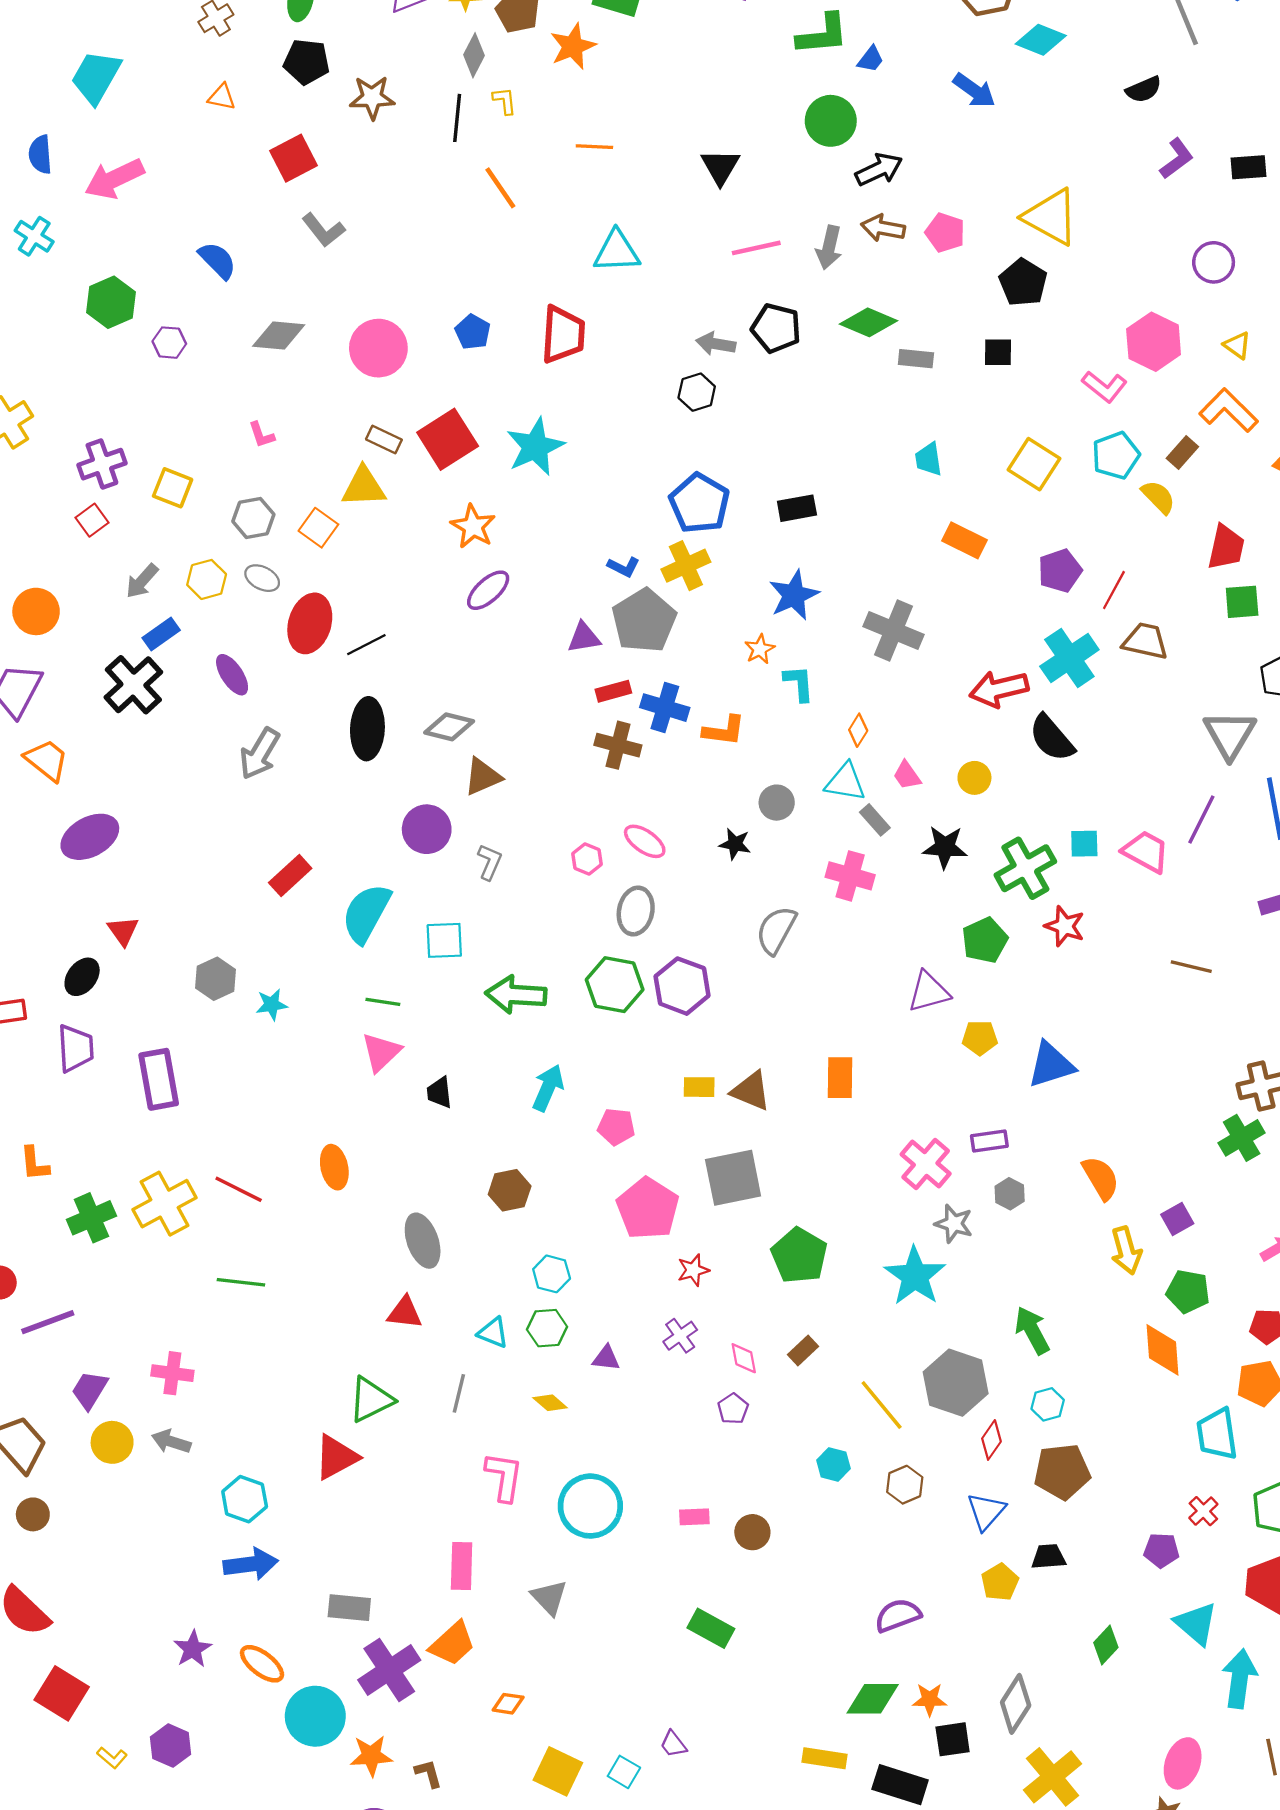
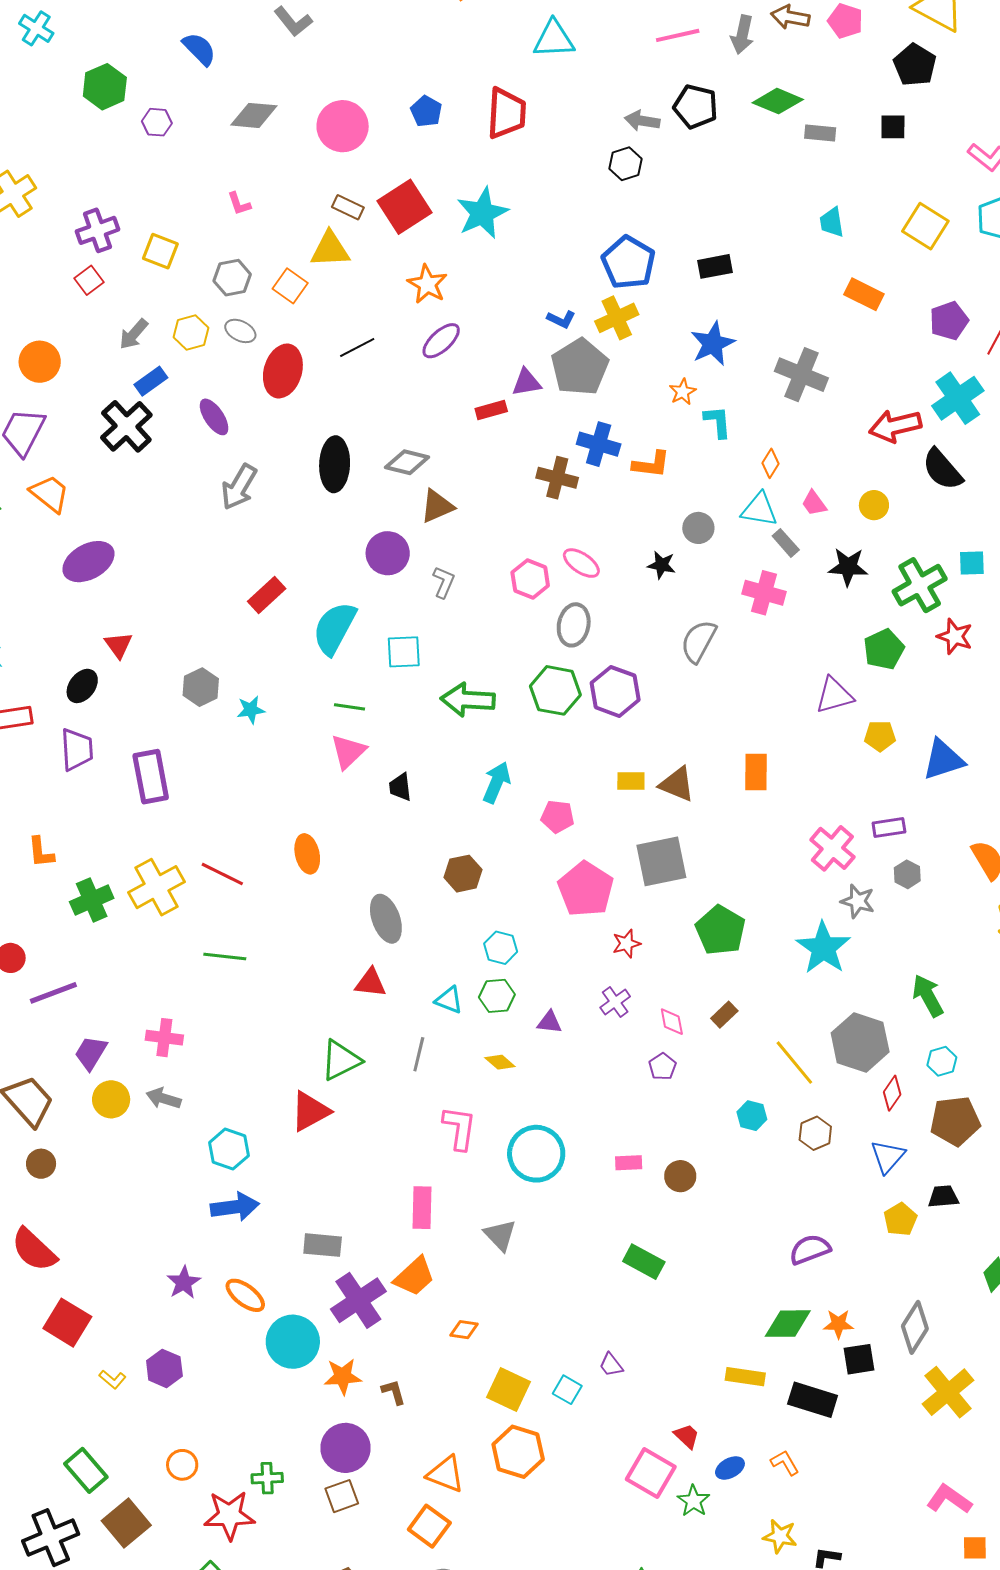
black line: (366, 645) -> (357, 347), moved
red rectangle: (613, 691) -> (491, 410), moved
pink hexagon: (587, 859) -> (530, 579), size x1.4

